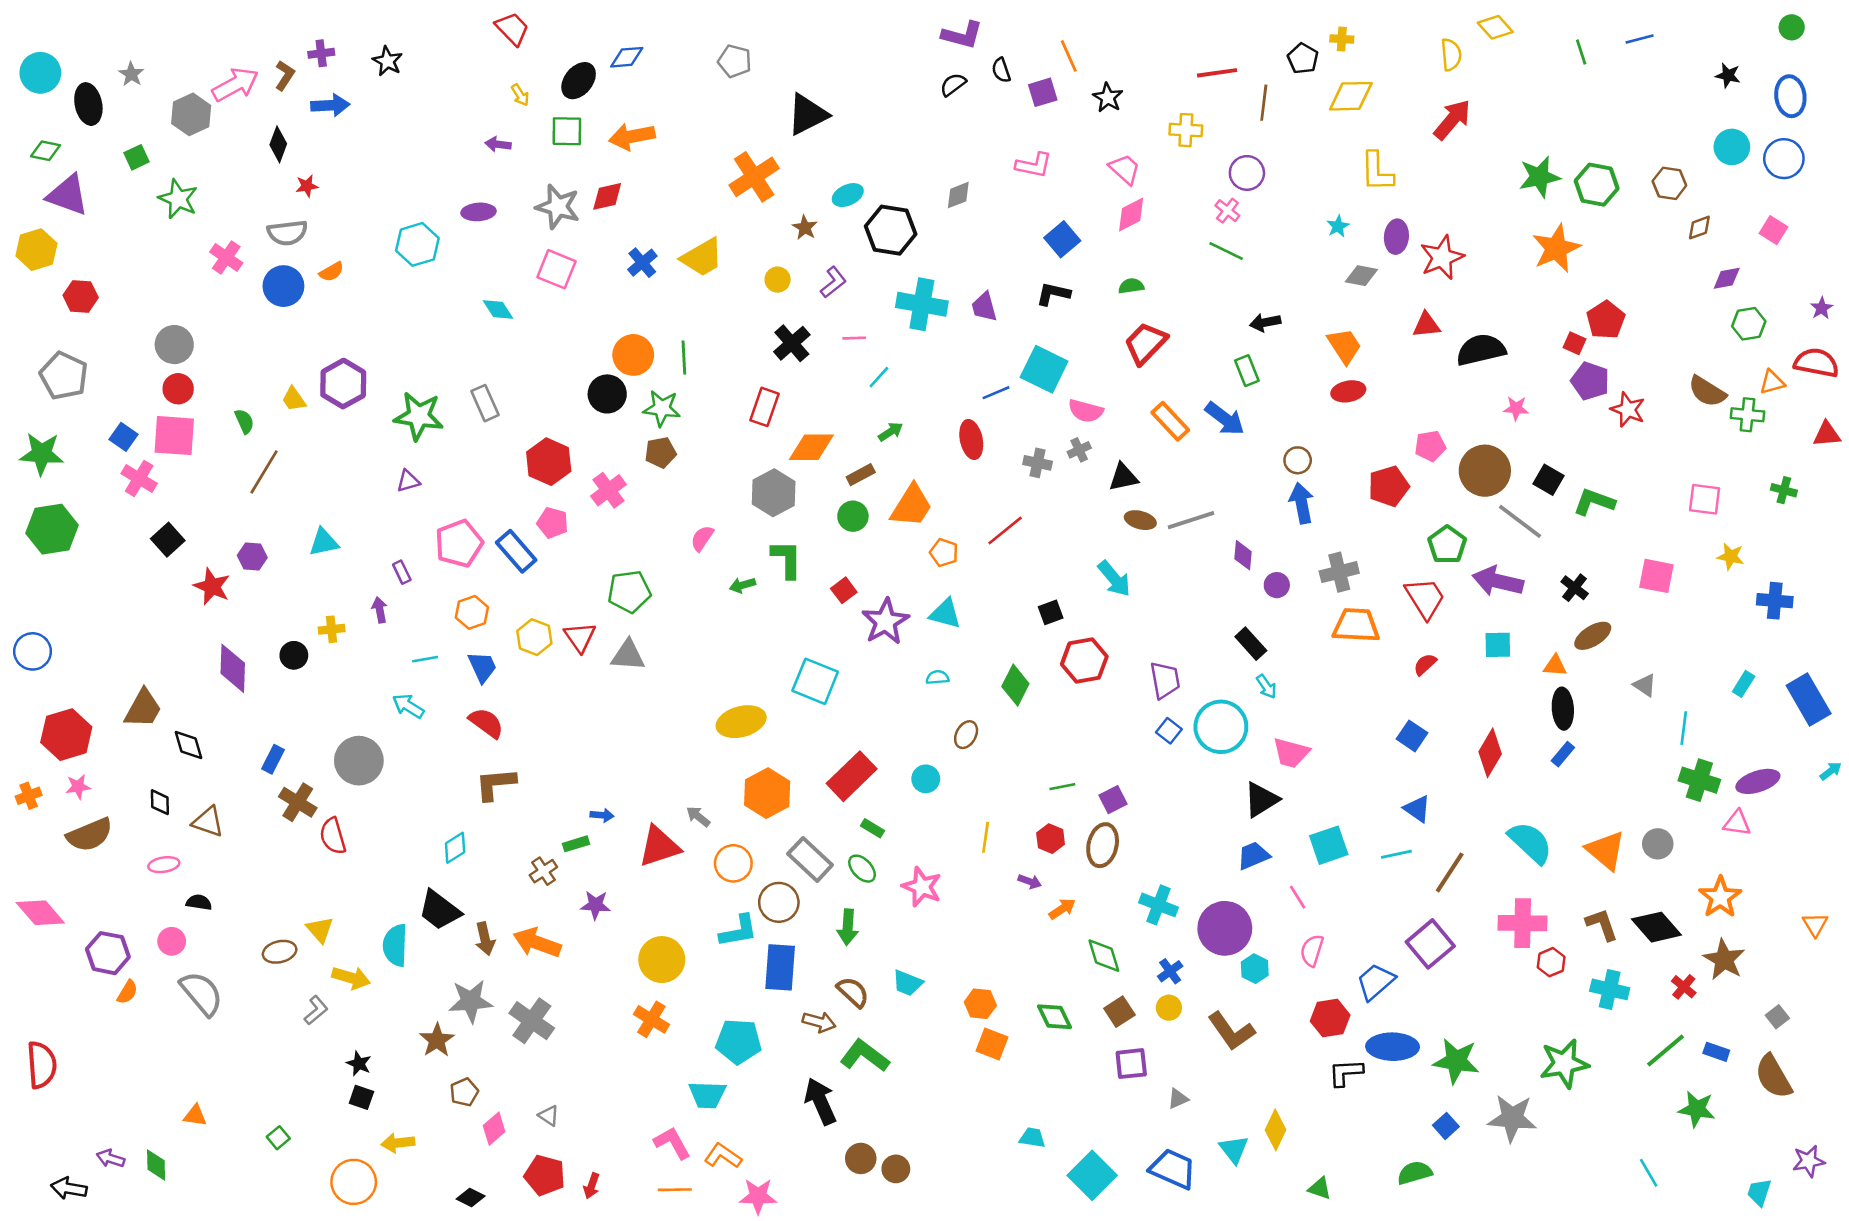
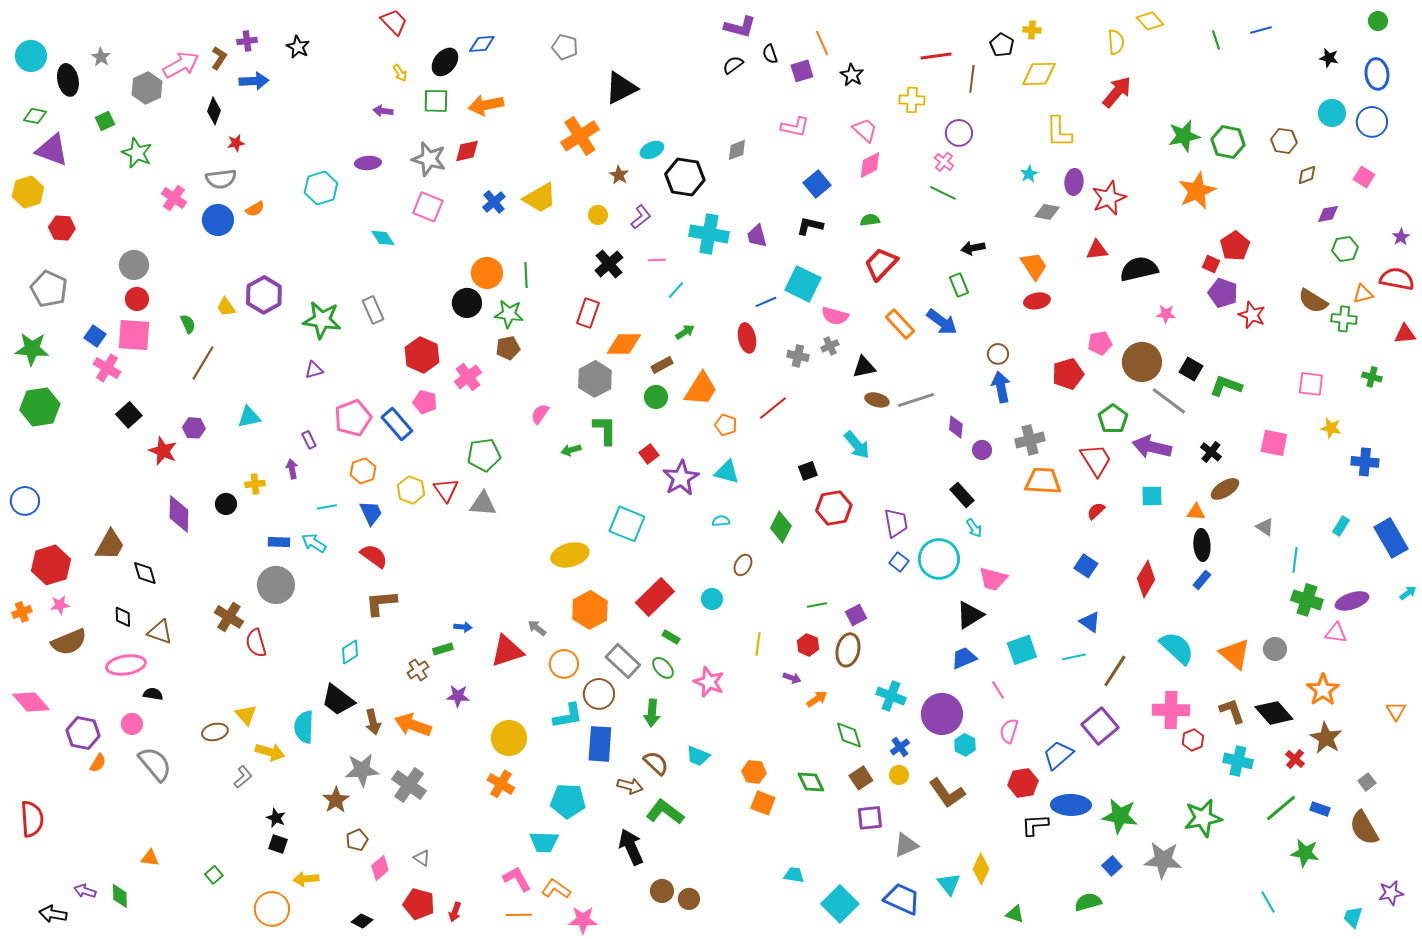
blue rectangle: (273, 759) -> (279, 542), moved, turned 65
pink ellipse: (164, 865) -> (126, 665), size x1.6
gray triangle: (1178, 1099) -> (906, 845), size x1.5

